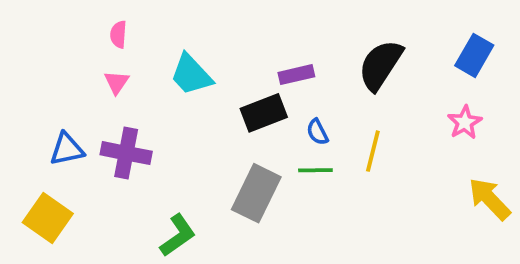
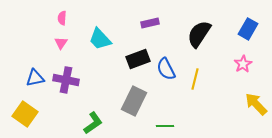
purple rectangle: (296, 75) -> (150, 23), moved
blue semicircle: (317, 132) -> (166, 69), size x1.6
green line: (315, 170) -> (165, 126), moved

